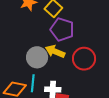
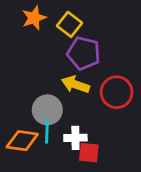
gray circle: (37, 57) -> (47, 110), moved

